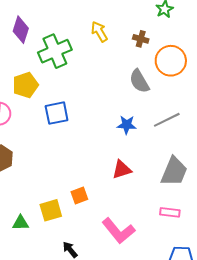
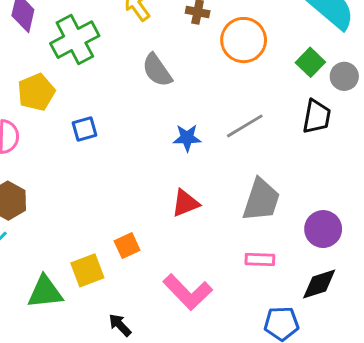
gray semicircle: (139, 81) -> (157, 70), moved
blue square: (57, 113) -> (84, 129), size x0.7
green triangle: (21, 223) -> (45, 292), size x1.5

